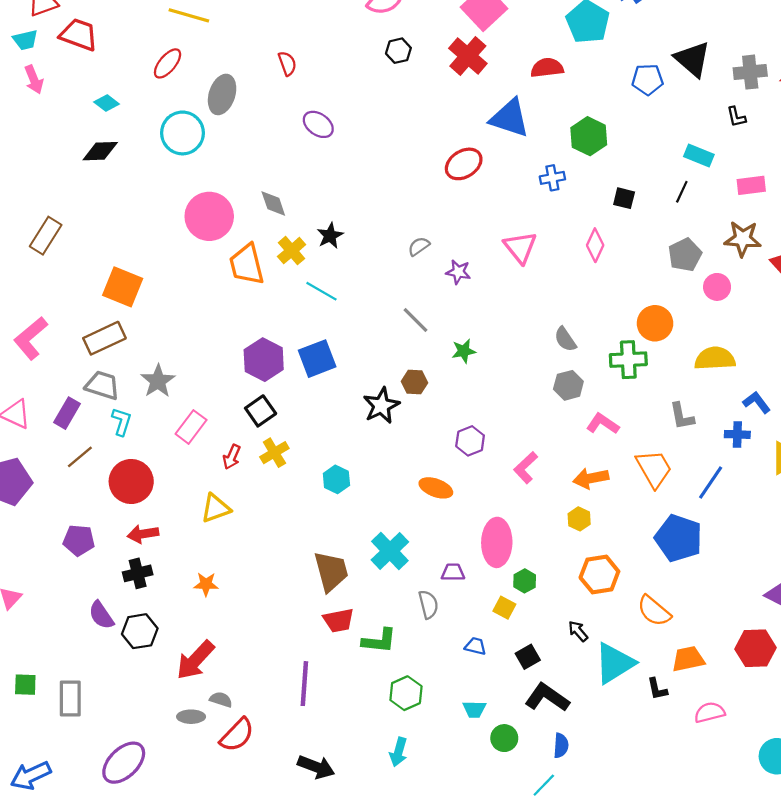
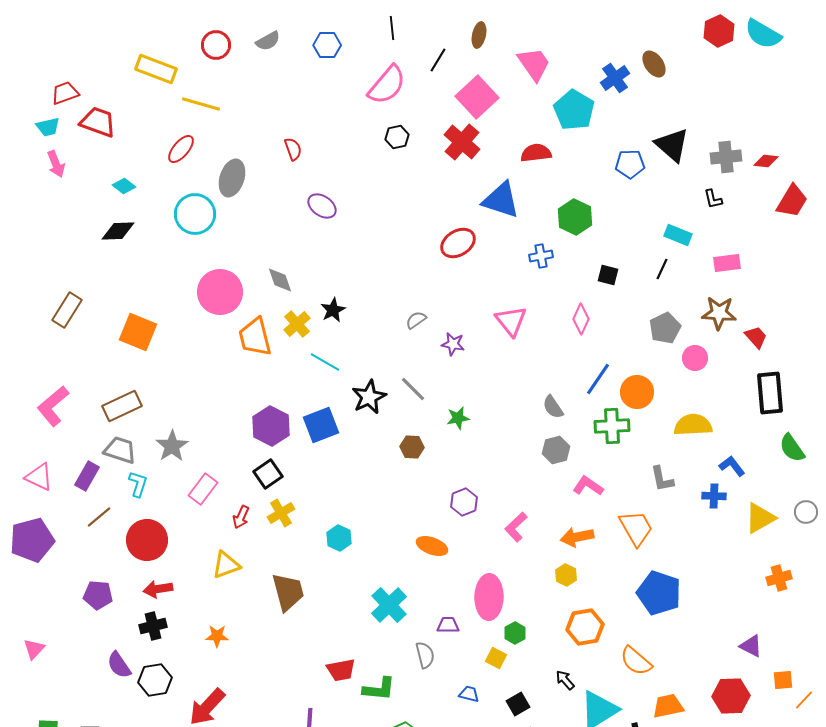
orange square: (123, 287) -> (138, 332), moved
black star: (381, 406) -> (369, 397), moved
blue line: (711, 483) -> (598, 379), moved
brown trapezoid: (331, 571) -> (288, 592), moved

